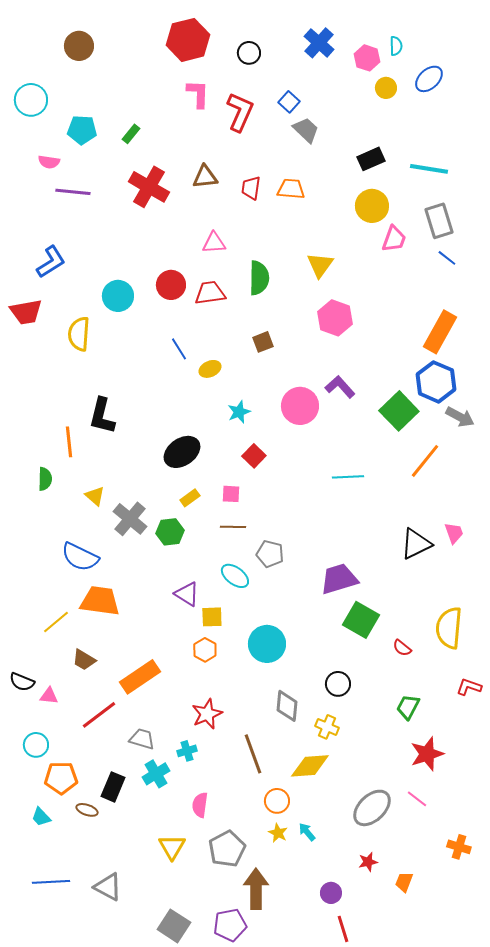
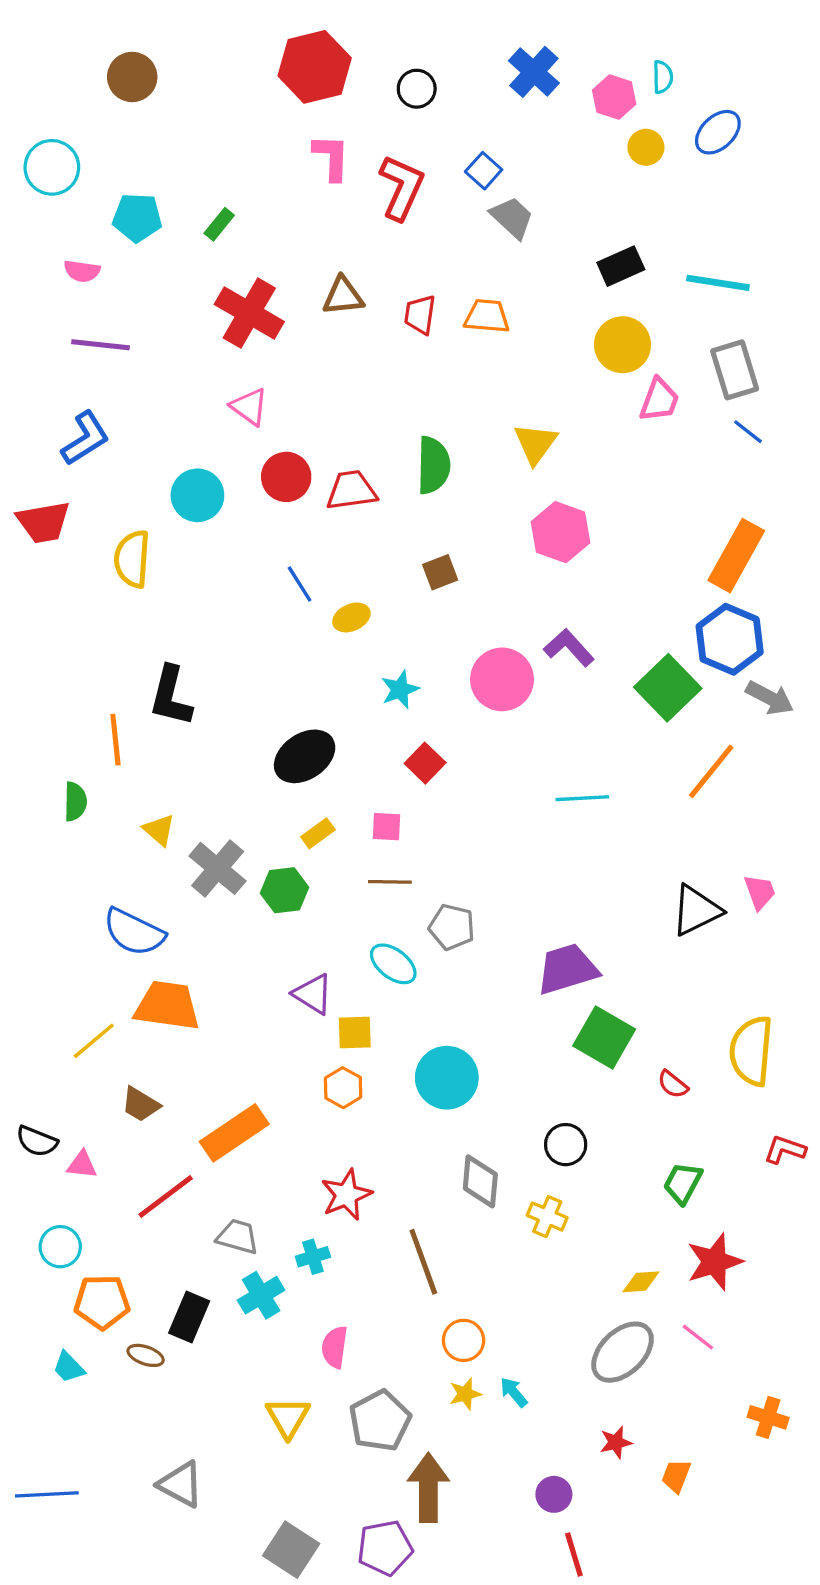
purple line: (73, 192) -> (100, 345), moved
pink triangle: (214, 243) -> (249, 407), moved, turned 40
yellow diamond: (310, 766) -> (641, 1282), moved, size x0.6
yellow star: (278, 833) -> (465, 1394), turned 30
blue line: (51, 882) -> (47, 1494), moved

